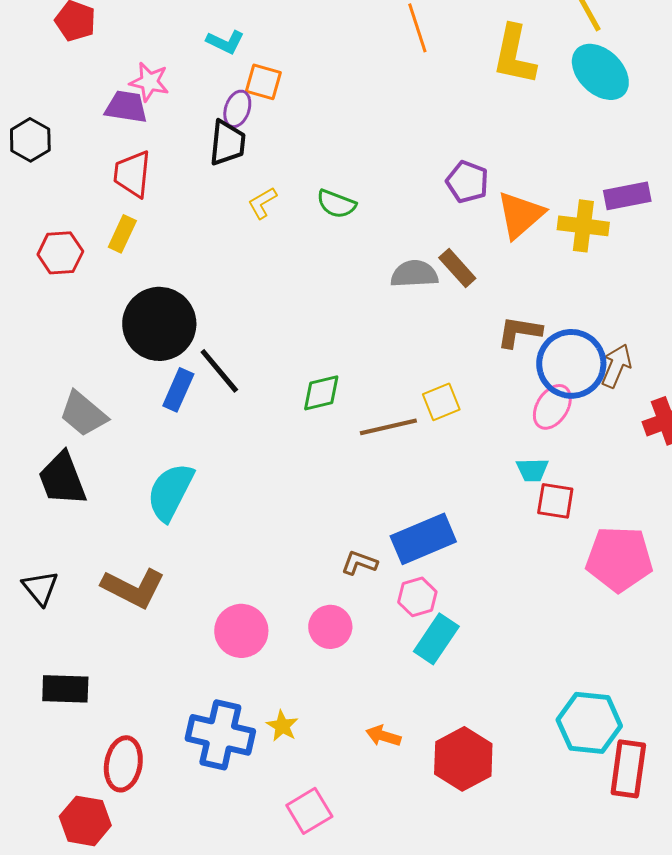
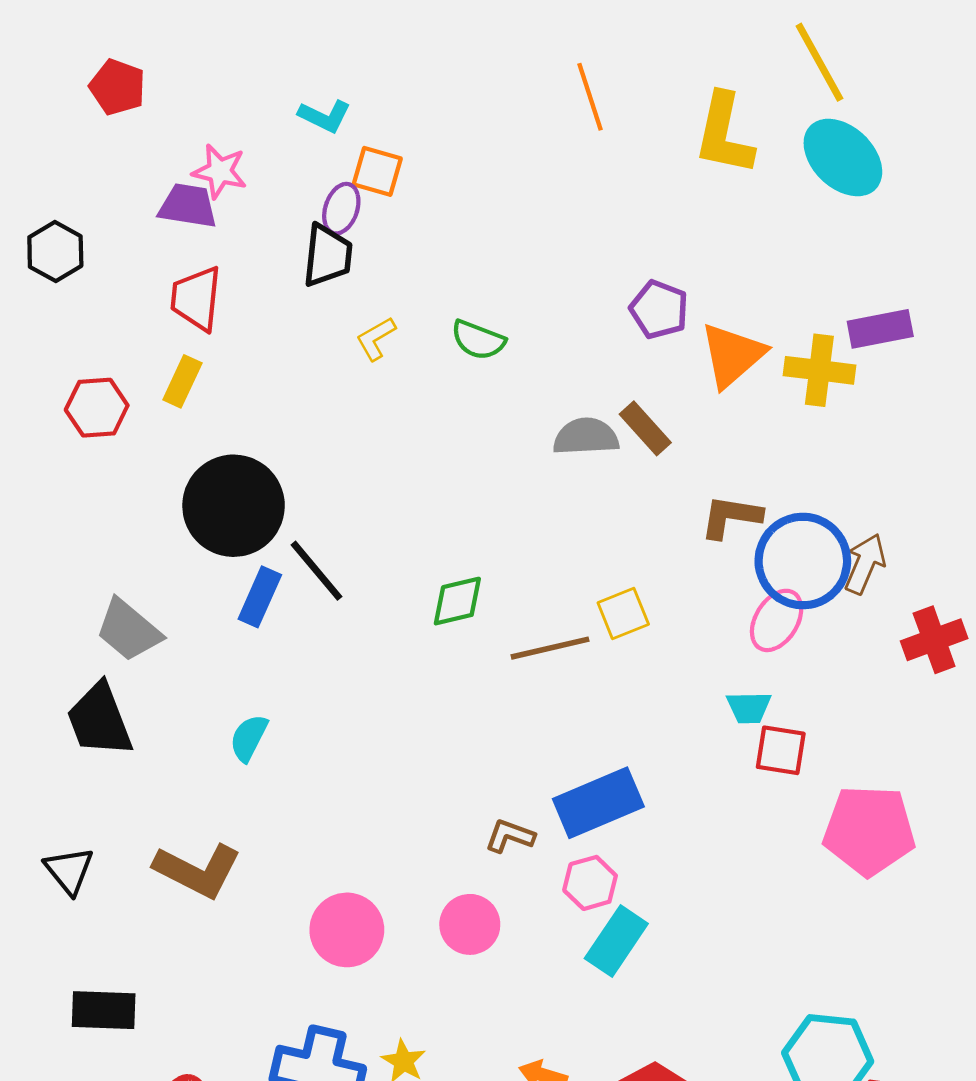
cyan semicircle: (170, 492) -> (249, 738), size x0.6

